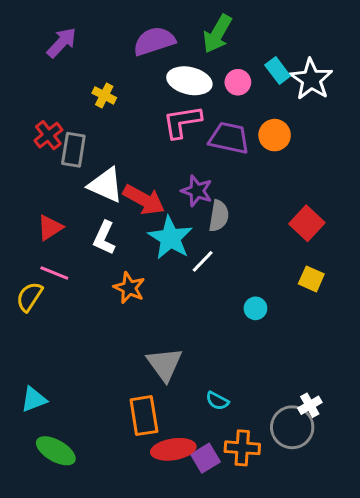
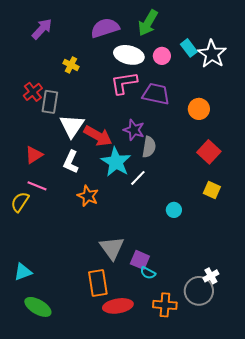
orange circle: (275, 135) -> (199, 109), moved
white triangle: (106, 185) -> (72, 126), turned 40
purple square: (206, 458) -> (140, 260), moved, turned -36

